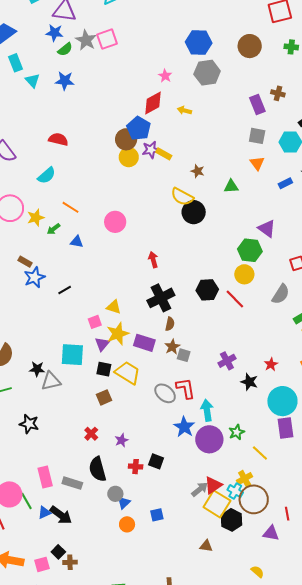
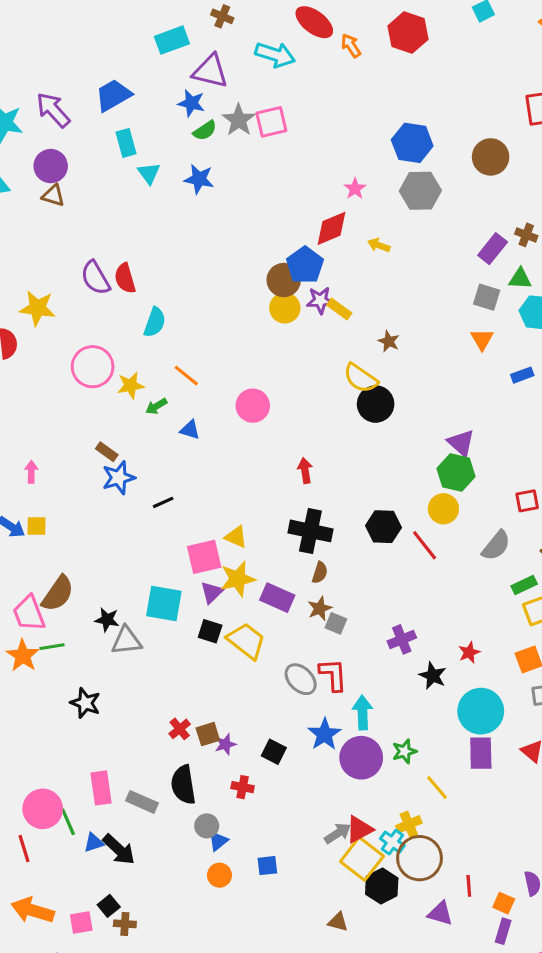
purple rectangle: (257, 105) -> (493, 249), turned 54
red semicircle: (58, 139) -> (125, 278), moved, turned -126
cyan semicircle: (47, 175) -> (155, 322), turned -36
green triangle: (231, 186) -> (520, 279), moved
purple triangle: (267, 228) -> (461, 443), moved
black cross: (161, 298) -> (310, 531), turned 32
pink square: (95, 322) -> (204, 557), size x1.6
brown square: (104, 397) -> (208, 734), moved
black square: (156, 461) -> (274, 752), moved

